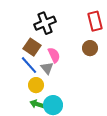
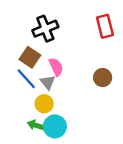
brown circle: (90, 48) -> (103, 78), moved
yellow circle: (36, 85) -> (44, 104), moved

